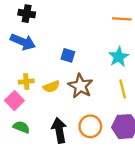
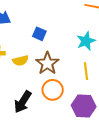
orange circle: (90, 126) -> (53, 90), moved
black arrow: (59, 130) -> (23, 102), turned -145

